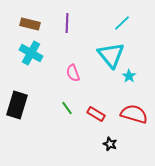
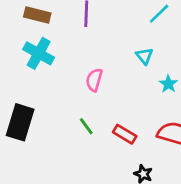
cyan triangle: (111, 55) -> (145, 56), size x0.5
pink semicircle: (73, 73) -> (94, 80), turned 36

